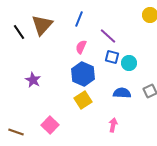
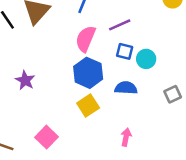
purple line: (108, 36) -> (120, 25), turned -66
pink semicircle: (81, 47) -> (86, 39), size x1.5
blue semicircle: (122, 93) -> (126, 88), moved

